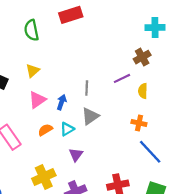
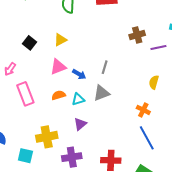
brown cross: (142, 57) -> (137, 35), moved
purple line: (122, 78) -> (158, 48), moved
blue arrow: (62, 102) -> (79, 74), turned 88

